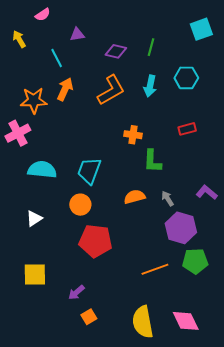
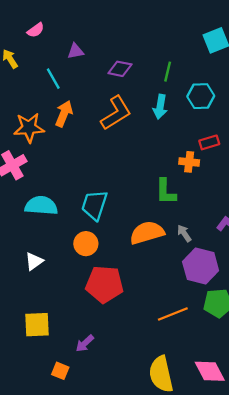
green line: (151, 47) -> (168, 72), moved
red rectangle: (187, 129) -> (209, 142), moved
orange cross: (133, 135) -> (189, 162), moved
orange semicircle: (135, 197) -> (147, 233), size x1.4
orange square: (89, 317) -> (60, 371), moved, turned -35

